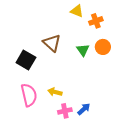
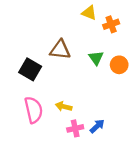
brown triangle: (52, 43) -> (60, 50), turned -36
orange circle: (103, 47) -> (119, 65), moved

